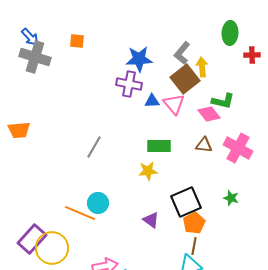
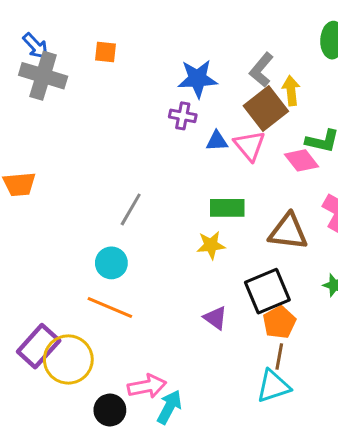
purple cross: (129, 84) -> (183, 116), size x0.7
brown triangle: (204, 145) -> (288, 232), moved, size x1.6
cyan circle: (98, 203) -> (111, 263), moved

